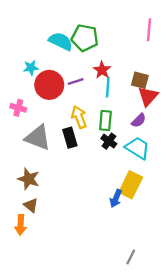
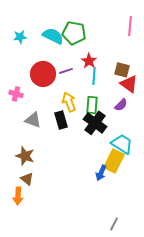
cyan star: (31, 68) -> (20, 37), moved
red triangle: (148, 96) -> (129, 84), turned -36
gray triangle: (38, 138) -> (33, 120), size x0.7
black cross: (109, 141) -> (95, 123), size x1.6
cyan trapezoid: (138, 148) -> (122, 144), moved

